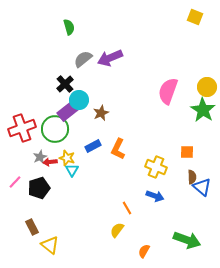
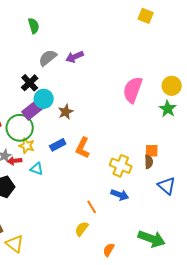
yellow square: (195, 17) -> (146, 16), moved
purple arrow: (110, 58) -> (75, 57), size x0.7
green star: (203, 110) -> (168, 109), size x0.7
yellow star: (67, 158) -> (27, 146), moved
cyan triangle: (72, 170) -> (37, 169), turned -40
brown semicircle: (192, 177) -> (149, 162), moved

